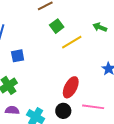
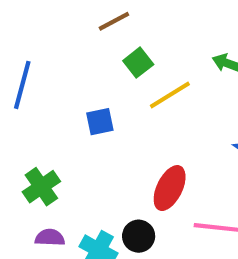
blue square: (18, 56) -> (100, 122), moved
black circle: (63, 111) -> (139, 236), moved

